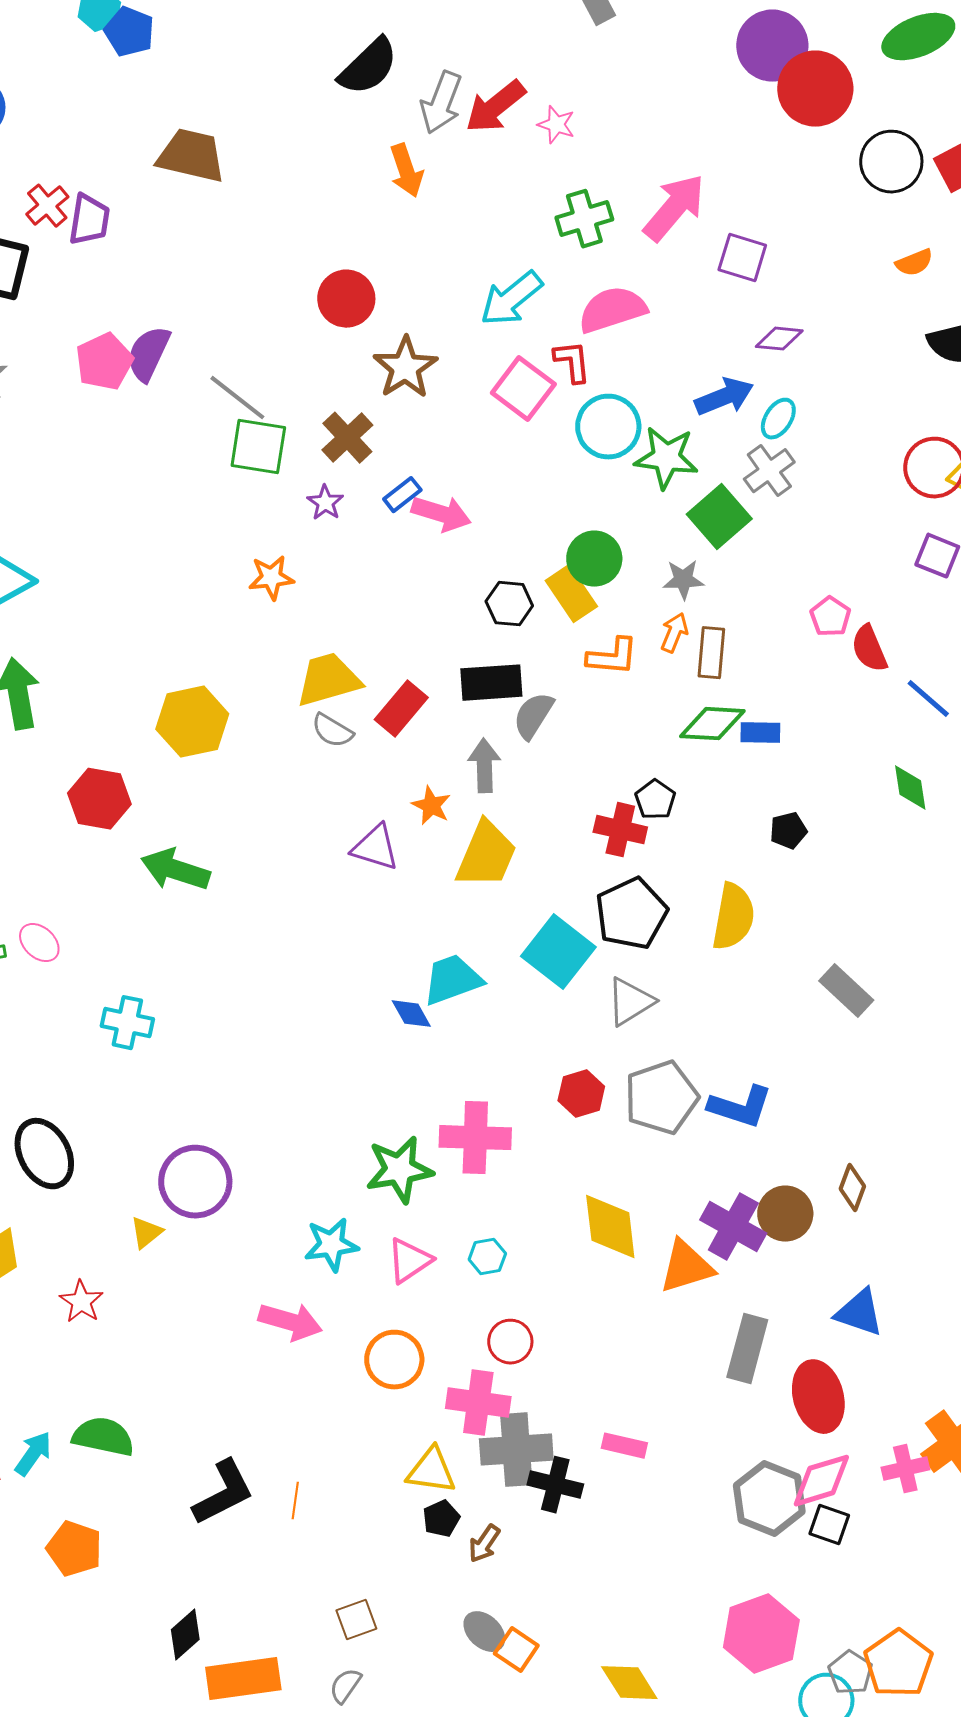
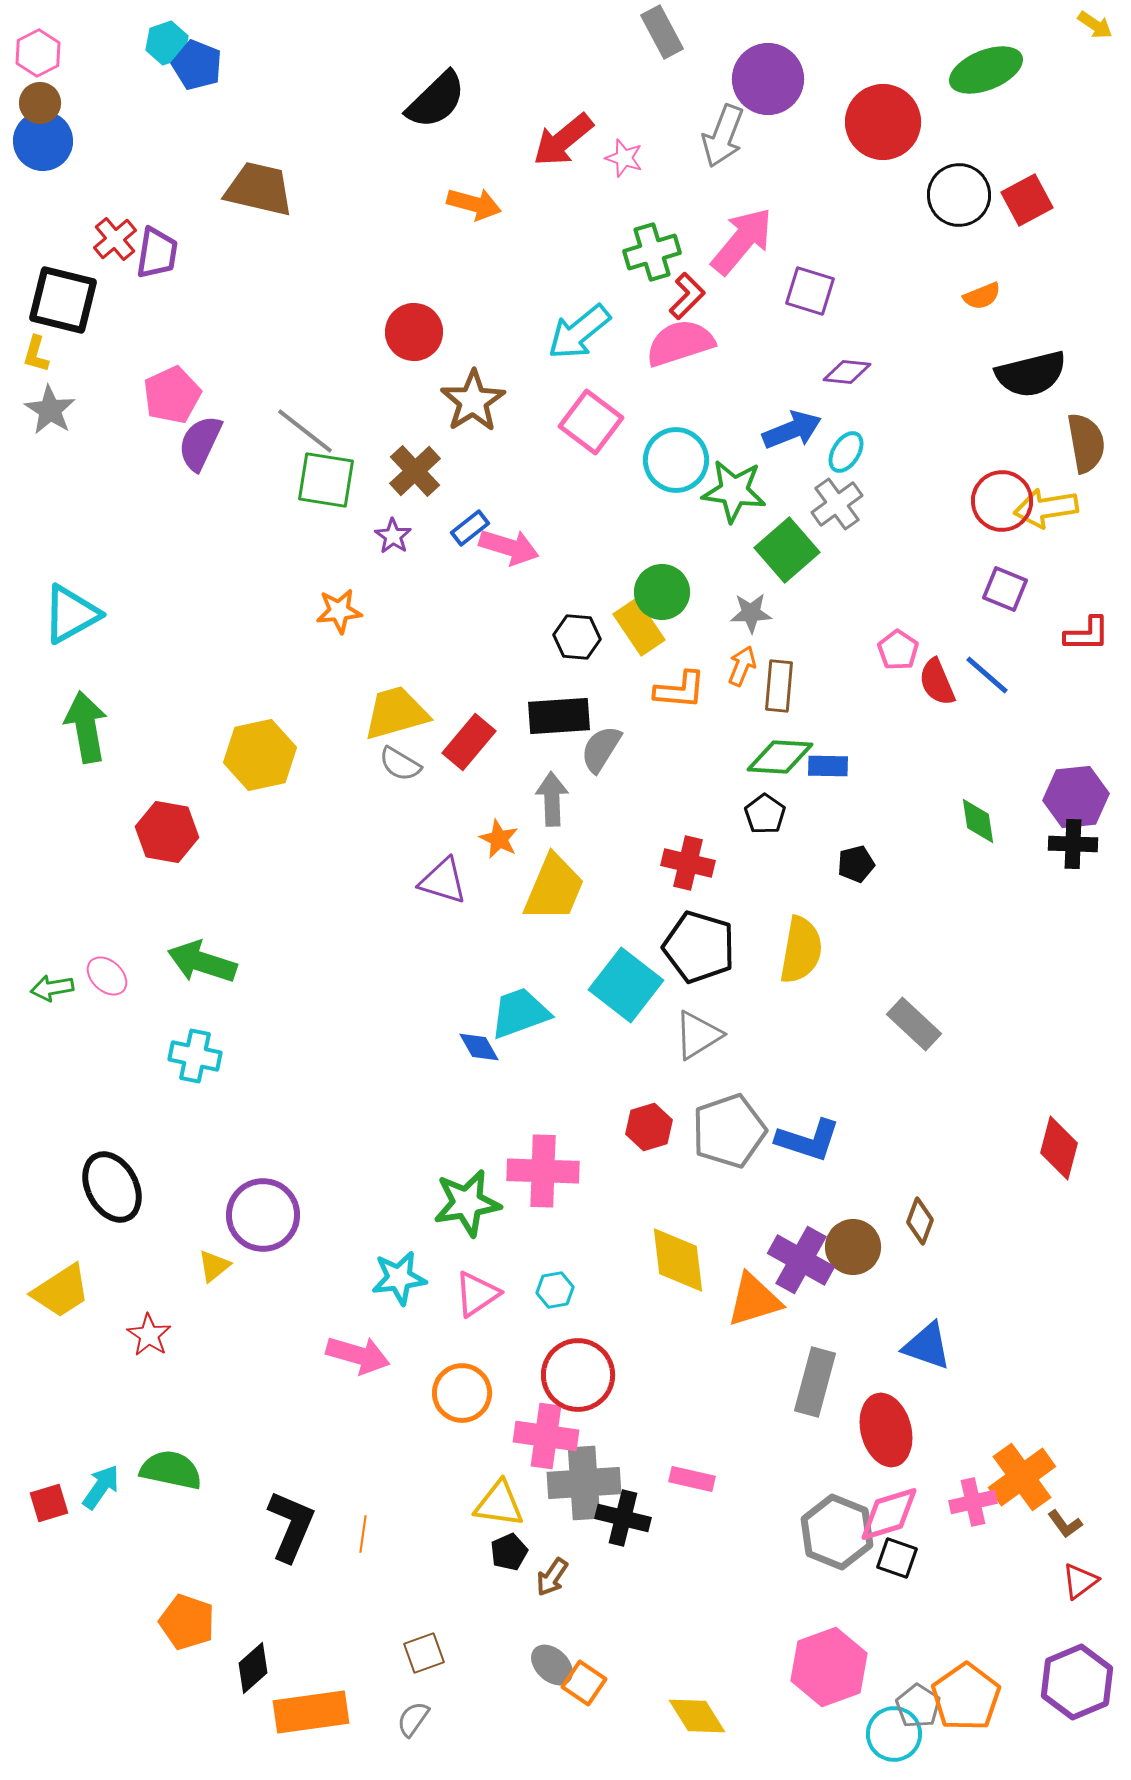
purple circle: (772, 46) -> (768, 79), moved
gray arrow: (441, 103) -> (723, 136), moved
orange arrow: (406, 171) -> (474, 204), turned -56
purple semicircle: (148, 354) -> (200, 443), moved
red L-shape: (572, 362) -> (687, 296), moved, turned 51
blue line: (928, 699) -> (987, 675), moved
black pentagon: (655, 800) -> (765, 814), moved
green arrow: (175, 870) -> (202, 962), moved
black pentagon: (631, 914) -> (699, 947), turned -30
red circle: (510, 1342) -> (578, 1375), size x1.6
black L-shape: (223, 1493) -> (291, 1526), turned -40
orange pentagon: (74, 1549) -> (187, 1622), moved

